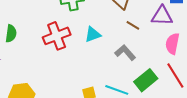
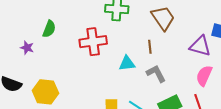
brown line: (133, 25) -> (150, 47), moved, turned 40
cyan triangle: (93, 34) -> (127, 63), moved

